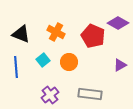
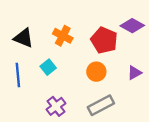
orange circle: (69, 62) -> (96, 72), moved
gray rectangle: (90, 94) -> (101, 105), turned -35

